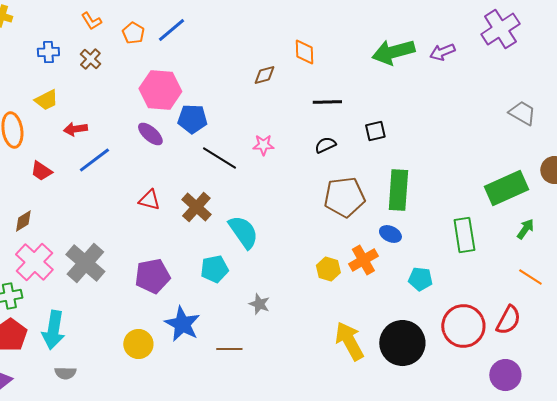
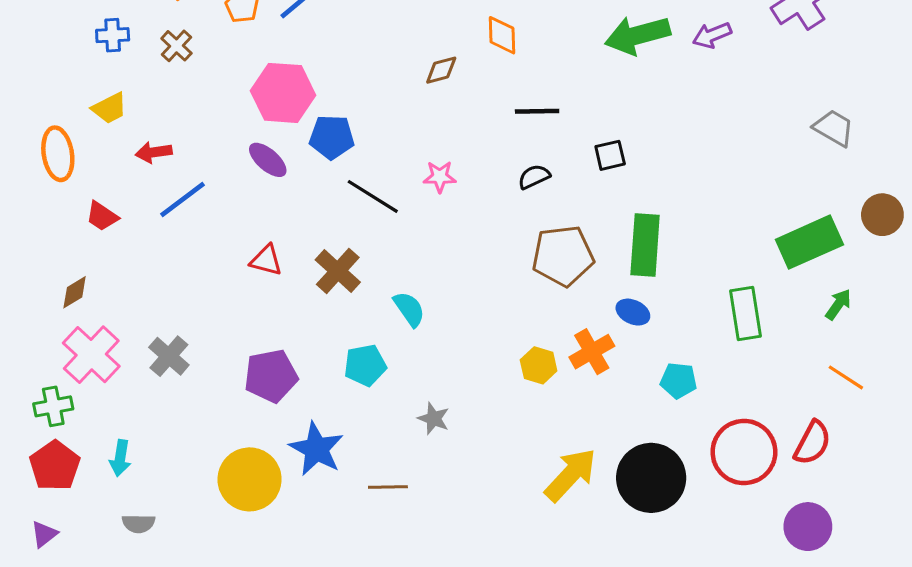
cyan semicircle: (243, 232) -> (409, 309), size x0.7
gray cross: (85, 263) -> (169, 356), size x0.7
cyan arrow: (53, 330) -> (120, 458), size x0.6
yellow arrow: (349, 341) -> (571, 475), turned 72
yellow circle: (138, 344) -> (250, 479), size x1.4

